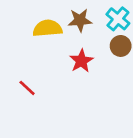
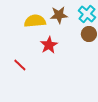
red star: (81, 61) -> (49, 45), moved

